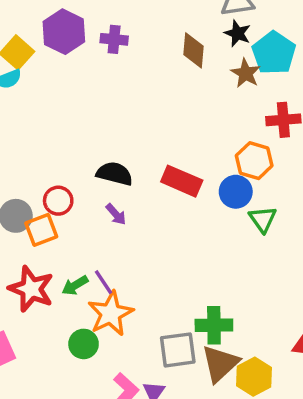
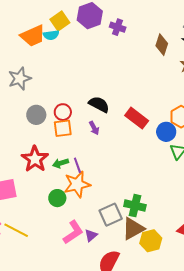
orange square: (41, 230) -> (63, 128), moved
gray square: (178, 350) -> (111, 215), turned -30

